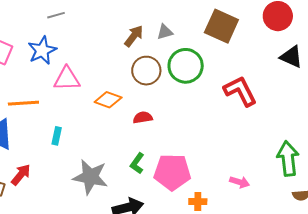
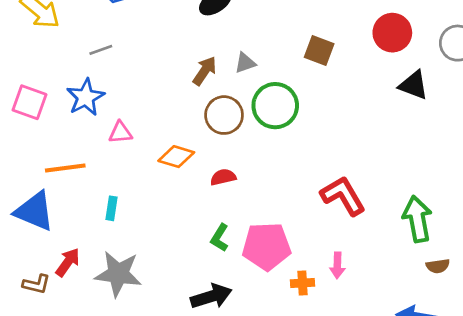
brown square: (221, 26) -> (319, 50), size x0.7
pink triangle: (67, 79) -> (120, 133), size x0.7
red L-shape: (240, 91) -> (343, 196), moved
gray star: (90, 177) -> (118, 274), moved
pink arrow: (240, 182) -> (337, 265), moved, turned 78

